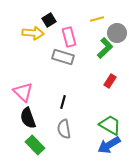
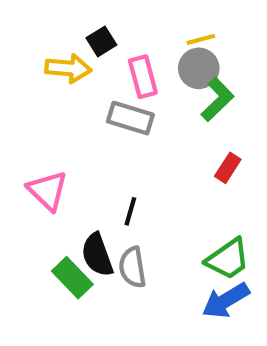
gray circle: (117, 33) -> (199, 68), moved
black semicircle: (28, 118) -> (97, 255), moved
green trapezoid: (110, 125) -> (228, 259), turned 115
green rectangle: (35, 145) -> (72, 278), moved

